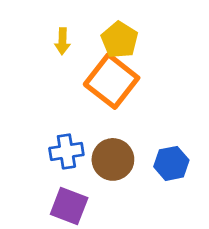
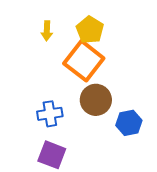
brown circle: (113, 159) -> (96, 100), moved

